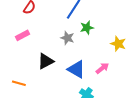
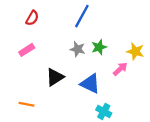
green star: (87, 28) -> (99, 47), moved
pink arrow: (102, 68) -> (120, 69), moved

